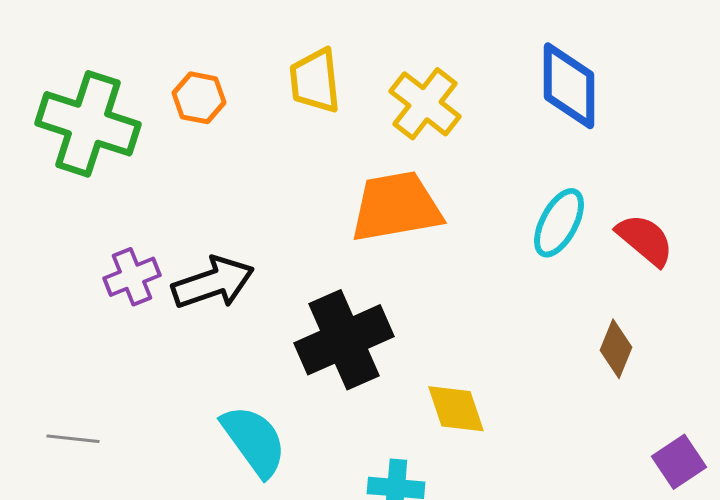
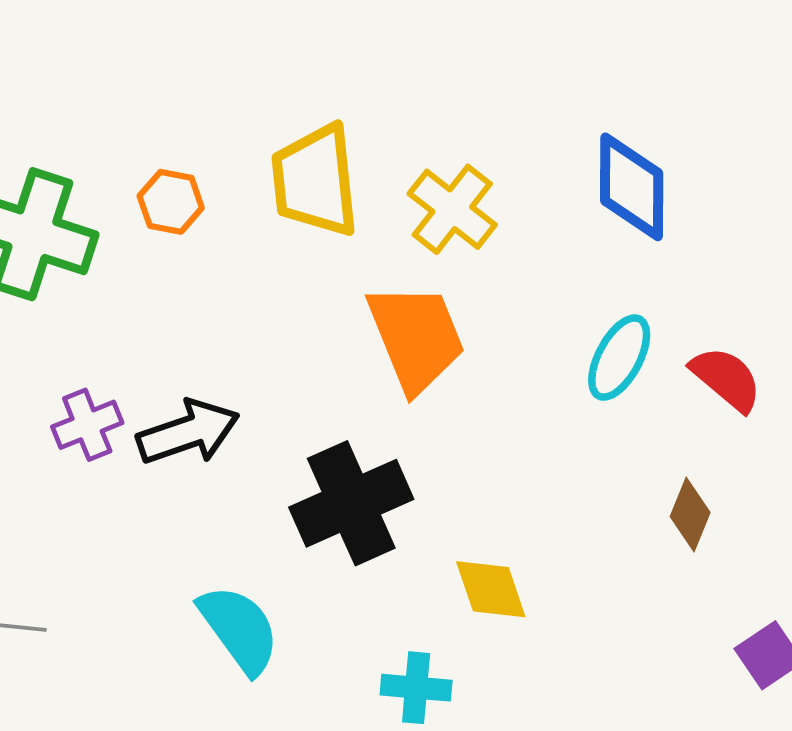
yellow trapezoid: (315, 81) -> (315, 181), size x1.4
orange trapezoid: (396, 207) -> (416, 338), turned 78

